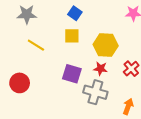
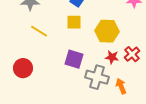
red star: (100, 69) -> (112, 57), moved
orange arrow: (128, 107) -> (121, 86), moved, turned -42

